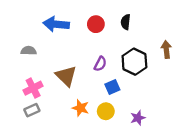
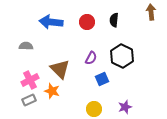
brown arrow: (166, 50) -> (151, 12), moved
orange star: (80, 108) -> (52, 91), moved
yellow circle: (106, 111) -> (94, 109), moved

